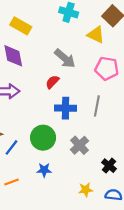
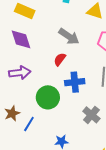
green circle: (43, 138) -> (48, 97), moved

